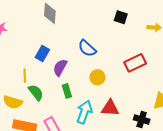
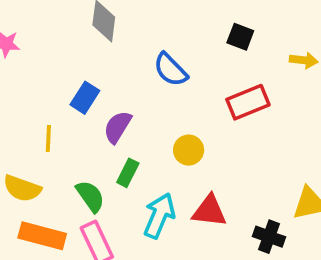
blue semicircle: (87, 48) -> (170, 70), moved
red rectangle: (135, 63) -> (248, 102), moved
green rectangle: (67, 91) -> (128, 173), turned 40
green semicircle: (36, 93) -> (90, 196), moved

